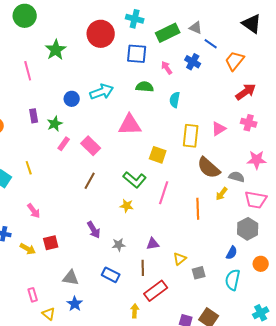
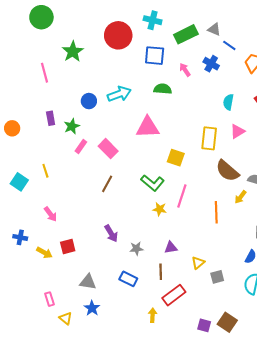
cyan semicircle: (175, 100) -> (228, 102), moved
yellow star: (127, 206) -> (160, 209), moved

